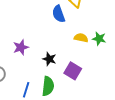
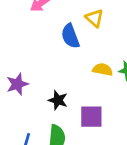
purple square: (73, 71) -> (91, 117), turned -30

